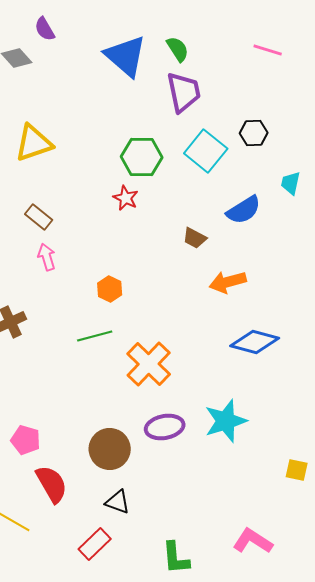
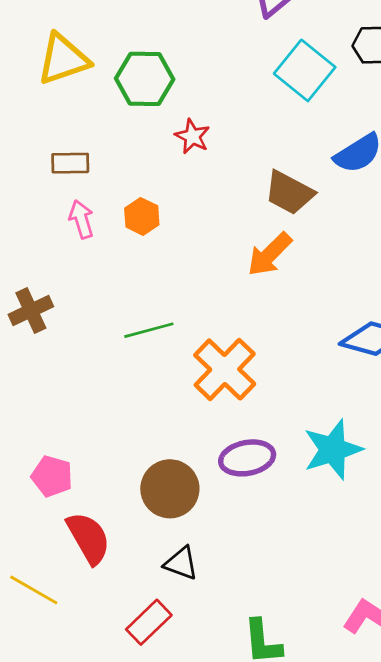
green hexagon: (142, 157) -> (145, 79), moved
brown rectangle: (39, 217) -> (70, 163), turned -40
brown trapezoid: (195, 238) -> (289, 193), size x1.5
orange arrow: (228, 282) -> (270, 254), moved, turned -30
orange hexagon: (110, 289) -> (142, 216), moved

